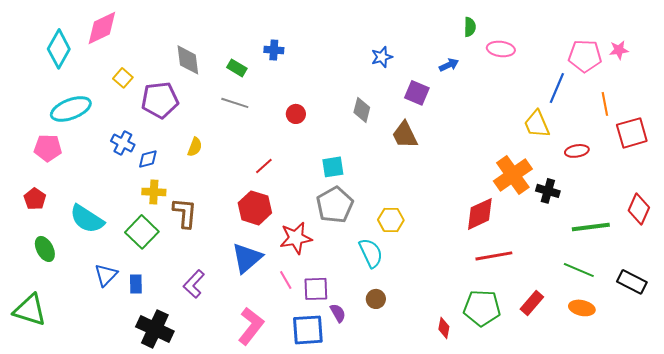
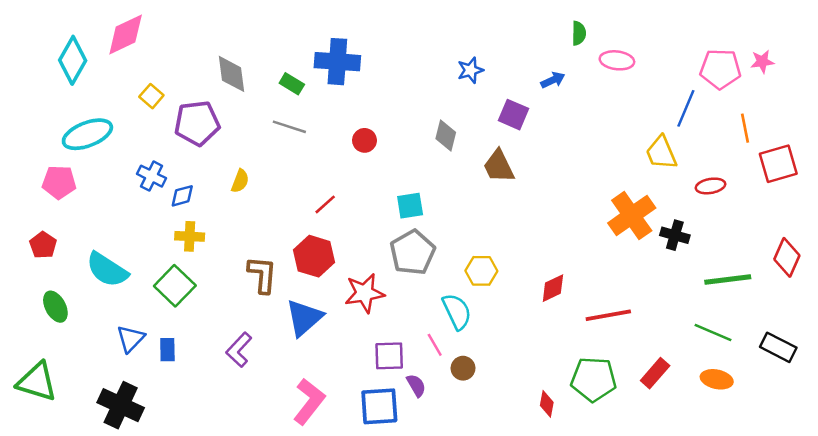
blue cross: (274, 50) -> (337, 62), size x1.8
brown L-shape: (185, 213) -> (262, 275), moved
red diamond: (480, 214) -> (553, 288), moved, size x0.7
pink line: (286, 280) -> (435, 345), moved
black cross: (155, 329) -> (121, 405), moved

